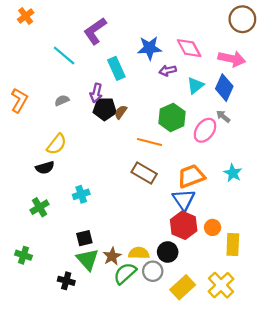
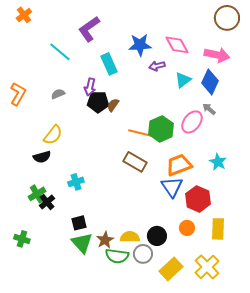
green hexagon: (172, 117) -> (161, 129), moved
red hexagon: (184, 225) -> (198, 199), moved
orange circle: (212, 227) -> (187, 228), moved
green semicircle: (125, 273) -> (117, 256), turned -130
black cross: (66, 281) -> (47, 202), moved, turned 35

